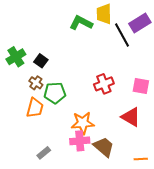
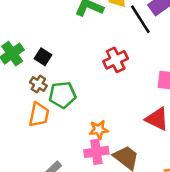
red cross: (104, 84) -> (116, 60), moved
orange star: (83, 123) -> (99, 130), size x0.7

